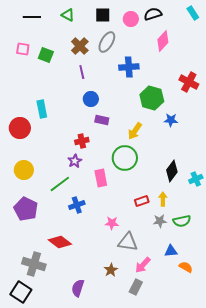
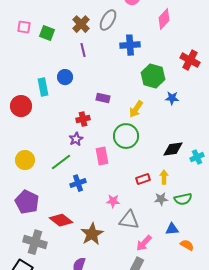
blue circle: (91, 99) -> (65, 77), moved
yellow circle: (24, 170) -> (25, 160), moved
black diamond: (172, 171) -> (173, 149), turned 45
purple pentagon: (26, 209) -> (27, 202), moved
brown star: (111, 270) -> (92, 234), moved, size x1.6

